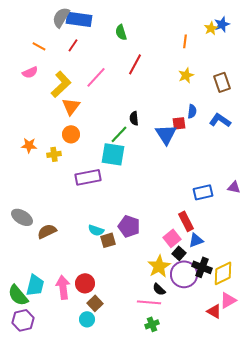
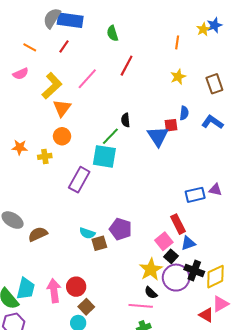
purple rectangle: (88, 177) -> (79, 180), turned -50
purple triangle: (234, 187) -> (215, 190), moved

